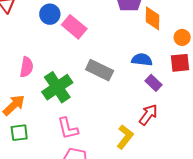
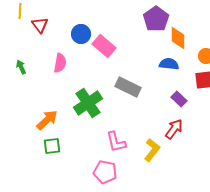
blue semicircle: (142, 60) -> (169, 64), moved
pink semicircle: (27, 67) -> (60, 63), moved
pink L-shape: (68, 128) -> (116, 142), moved

